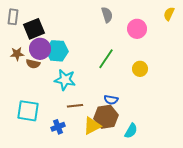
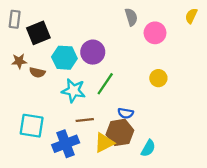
gray semicircle: (107, 15) -> (131, 17), moved
purple circle: (40, 49) -> (93, 52), moved
green line: (106, 59) -> (105, 84), moved
blue cross: (58, 127) -> (66, 144), size x1.6

